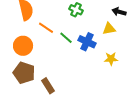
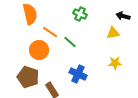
blue cross: (87, 42) -> (78, 74), moved
orange circle: (23, 46) -> (39, 50), moved

